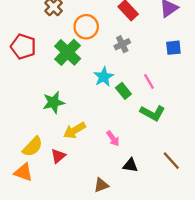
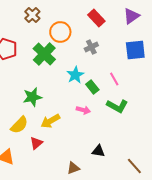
blue square: (173, 48) -> (135, 50), size x1.5
pink arrow: (113, 139) -> (83, 110), moved, turned -40
yellow semicircle: (33, 147) -> (19, 125), moved
brown line: (171, 161) -> (134, 166), moved

